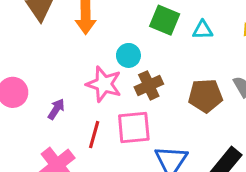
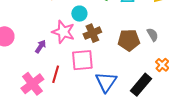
purple arrow: (56, 109) -> (41, 46), moved
red line: (94, 135) -> (56, 74), moved

